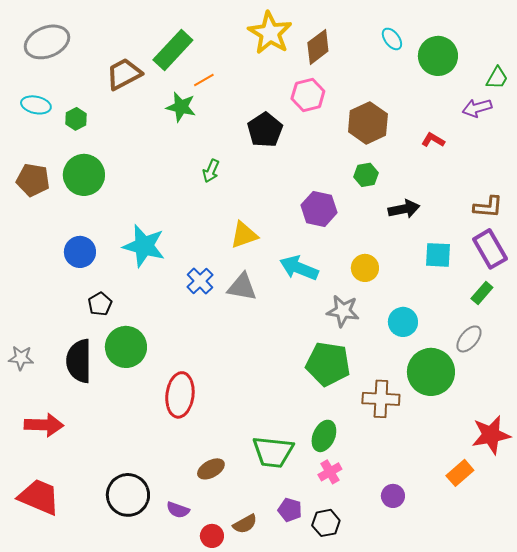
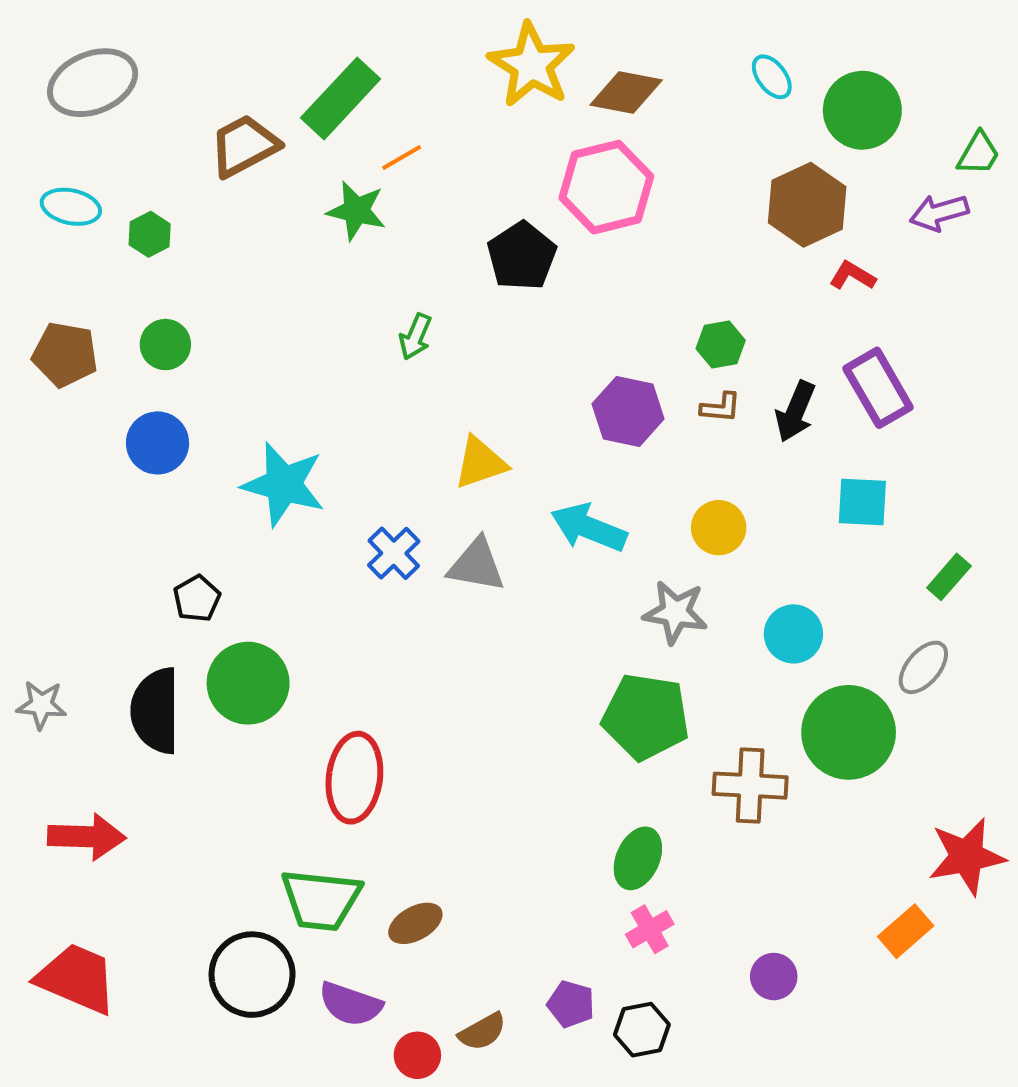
brown diamond: (318, 47) -> (626, 93), turned 48
pink hexagon: (308, 95) -> (606, 187), size x1.4
brown hexagon: (368, 123) -> (807, 205), moved
green circle: (84, 175) -> (165, 345), size x0.6
brown L-shape: (488, 207) -> (721, 408), moved, size x0.7
black arrow: (404, 209) -> (795, 411), turned 124
purple rectangle: (490, 249) -> (878, 388), moved
blue circle: (80, 252) -> (158, 443), moved
green trapezoid: (273, 452) -> (321, 900), moved
purple semicircle: (178, 510) -> (350, 1004), size x1.4

